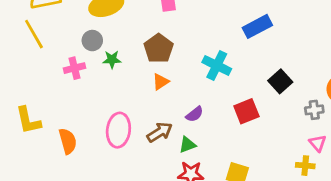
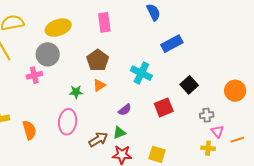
gray circle: (92, 41) -> (48, 54), size x1.5
green star: (112, 59) -> (76, 92), moved
gray cross: (314, 110) -> (207, 115), moved
brown arrow: (160, 132) -> (98, 139), moved

